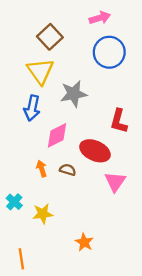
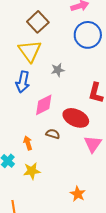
gray star: (74, 94) -> (58, 70), size x0.6
orange arrow: (42, 169) -> (28, 143), moved
orange star: (84, 242) -> (78, 194), moved

